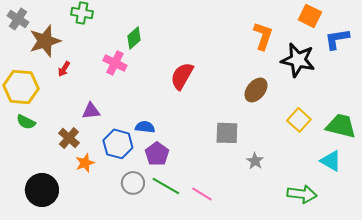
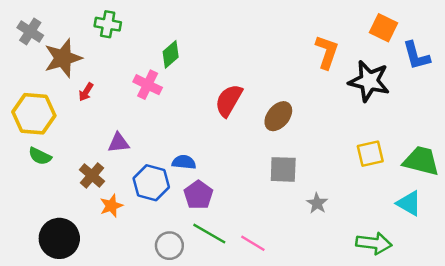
blue L-shape: (337, 39) -> (416, 56), turned -96
brown ellipse: (256, 90) -> (278, 116), moved
yellow square: (299, 120) -> (370, 154), turned 35
gray circle: (133, 183) -> (169, 246), moved

